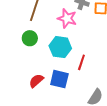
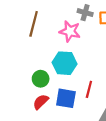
green circle: (30, 38) -> (41, 79), moved
red line: (81, 62) -> (89, 89), moved

